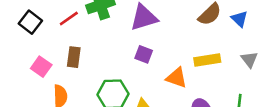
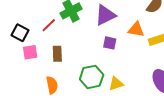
pink square: (41, 67) -> (30, 52), moved, turned -35
orange triangle: (177, 78) -> (136, 29), moved

